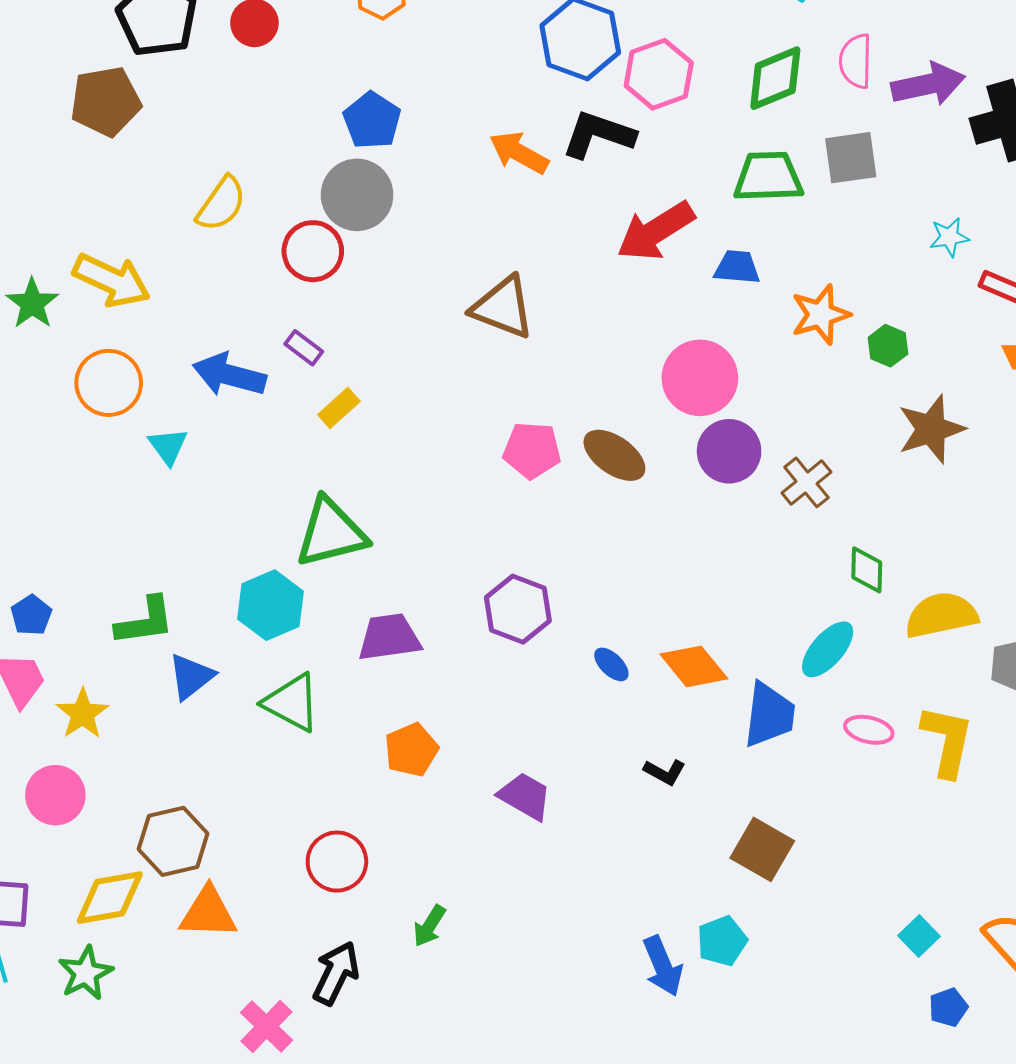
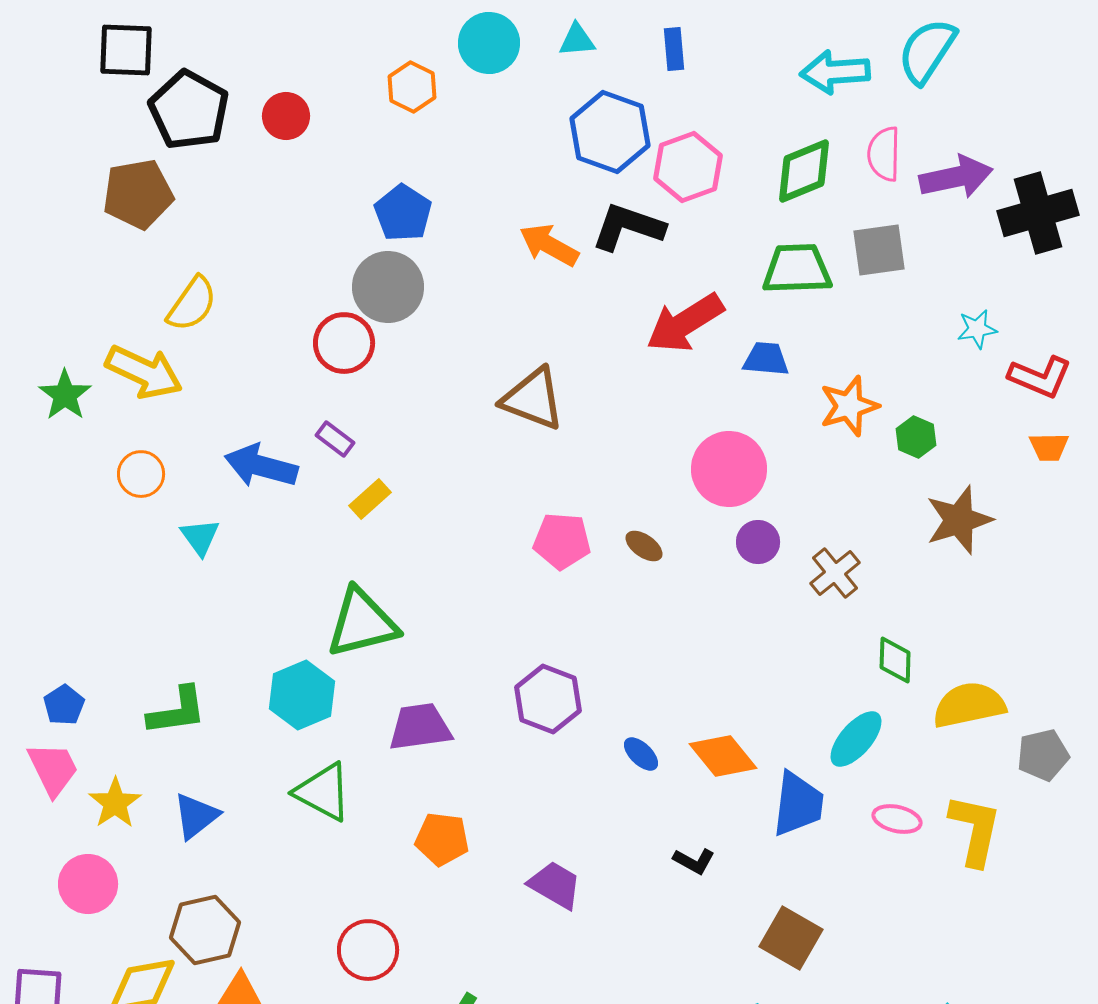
yellow semicircle: (221, 204) -> (192, 304), moved
orange circle: (109, 383) -> (141, 474), size x0.7
purple circle: (729, 451) -> (758, 542), size x0.7
brown ellipse: (614, 455) -> (644, 546), size x0.6
blue triangle: (191, 677) -> (196, 816), moved
orange pentagon: (411, 750) -> (442, 839), turned 30

